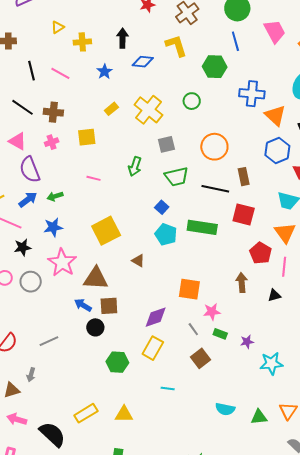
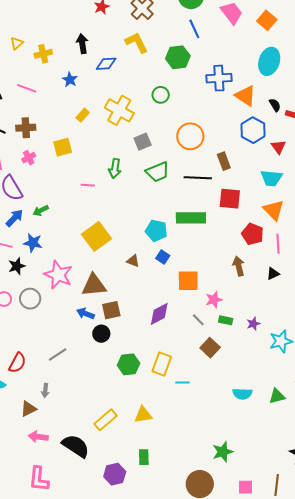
pink line: (94, 178) -> (88, 185), moved
blue square: (162, 207) -> (163, 257), moved
blue star: (53, 227) -> (33, 243), moved, turned 30
yellow rectangle: (153, 348) -> (162, 364), moved

